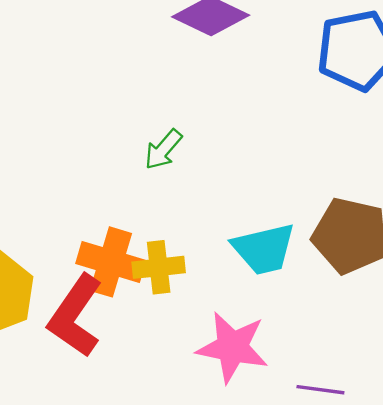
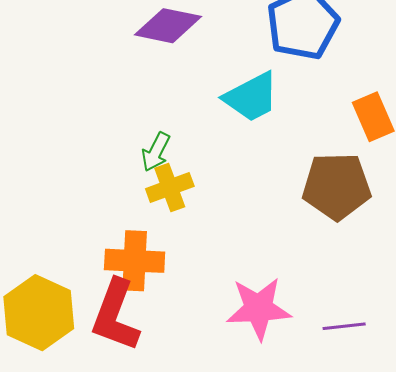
cyan trapezoid: (264, 249) -> (251, 97), moved
yellow cross: (159, 267) -> (170, 188), moved

